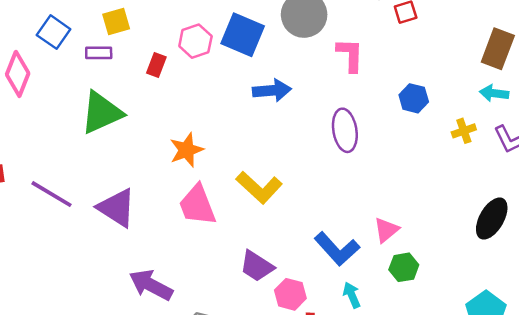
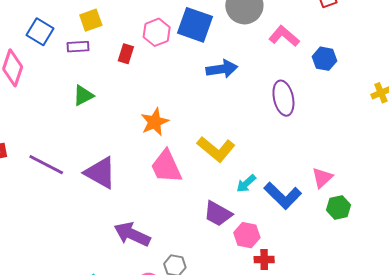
pink L-shape: (350, 55) -> (284, 36), turned -48
blue hexagon: (414, 98) -> (324, 59), moved
green triangle: (102, 113) -> (83, 95), size x0.6
cyan arrow: (352, 295) -> (246, 184), moved, turned -105

